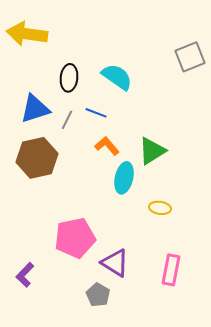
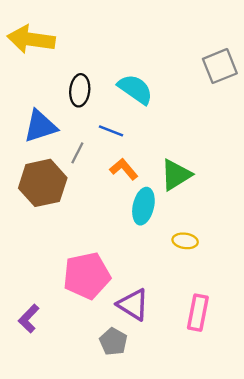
gray line: (67, 120) -> (77, 153), moved

